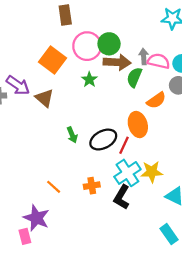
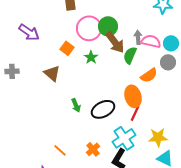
orange square: (53, 60) -> (67, 48), moved, size x0.6
brown arrow: (117, 62) -> (115, 42), turned 50
purple arrow: (18, 85) -> (29, 32), moved
red line: (124, 145) -> (135, 113), moved
yellow star: (152, 172) -> (158, 137), moved
orange cross: (92, 186) -> (93, 149), turned -32

